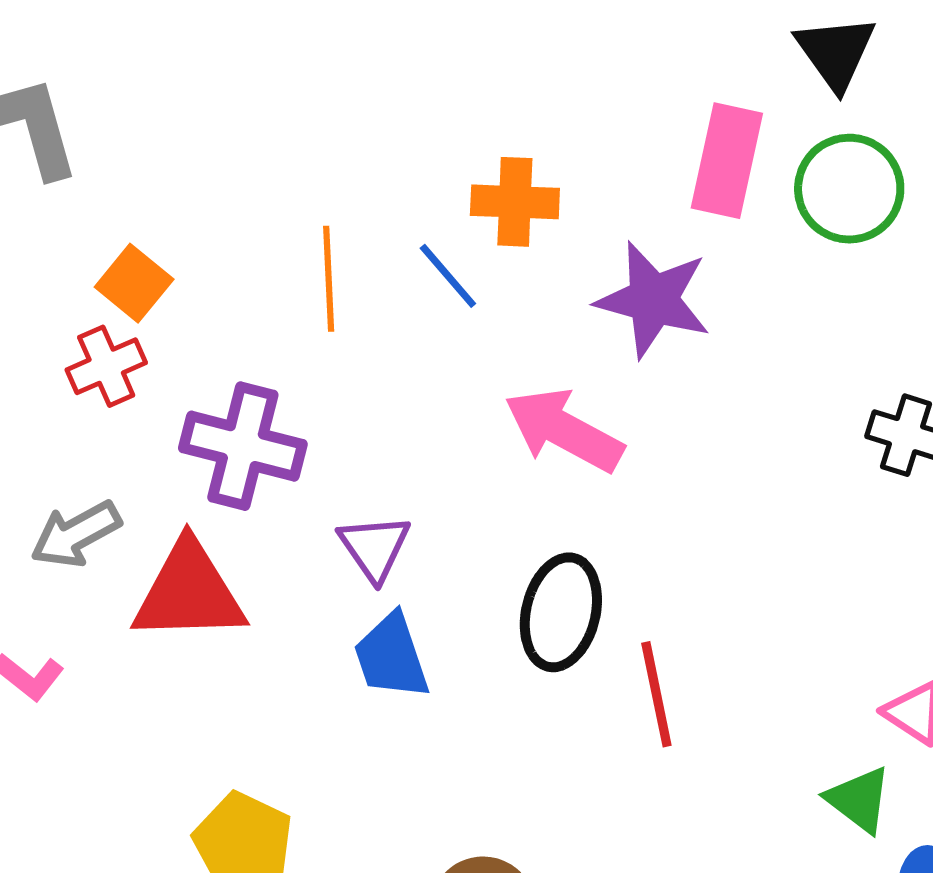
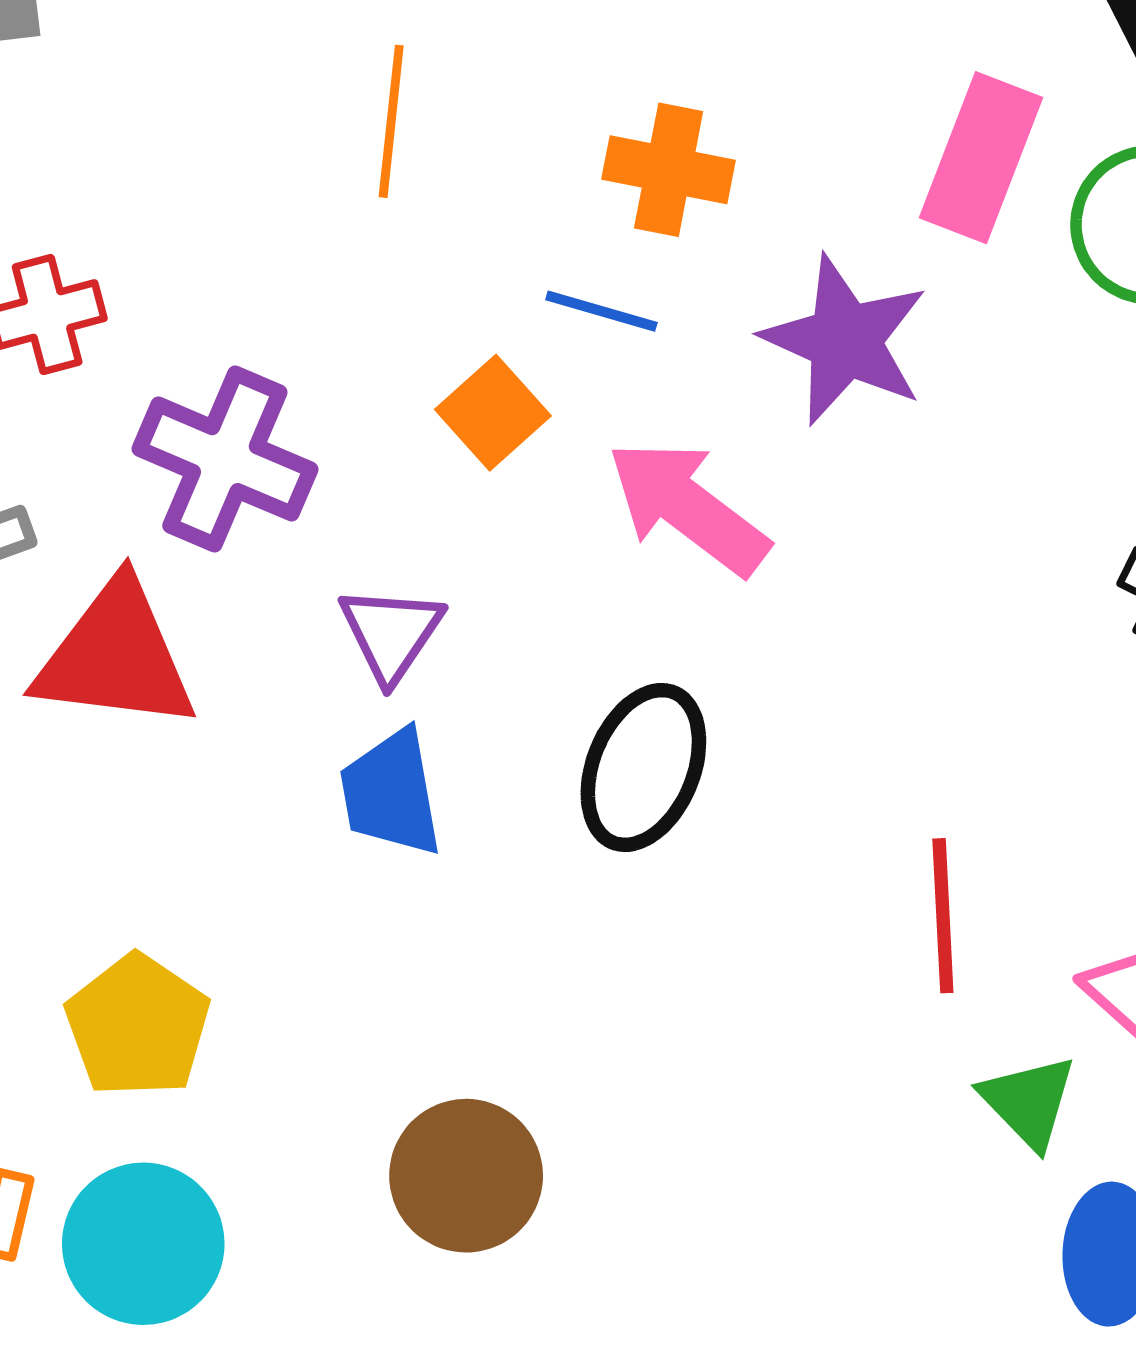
blue line: (448, 276) -> (601, 311), moved, turned -42
orange line: (329, 279) -> (391, 121), moved
orange square: (134, 283) -> (493, 413), moved
red line: (656, 694) -> (943, 916), moved

